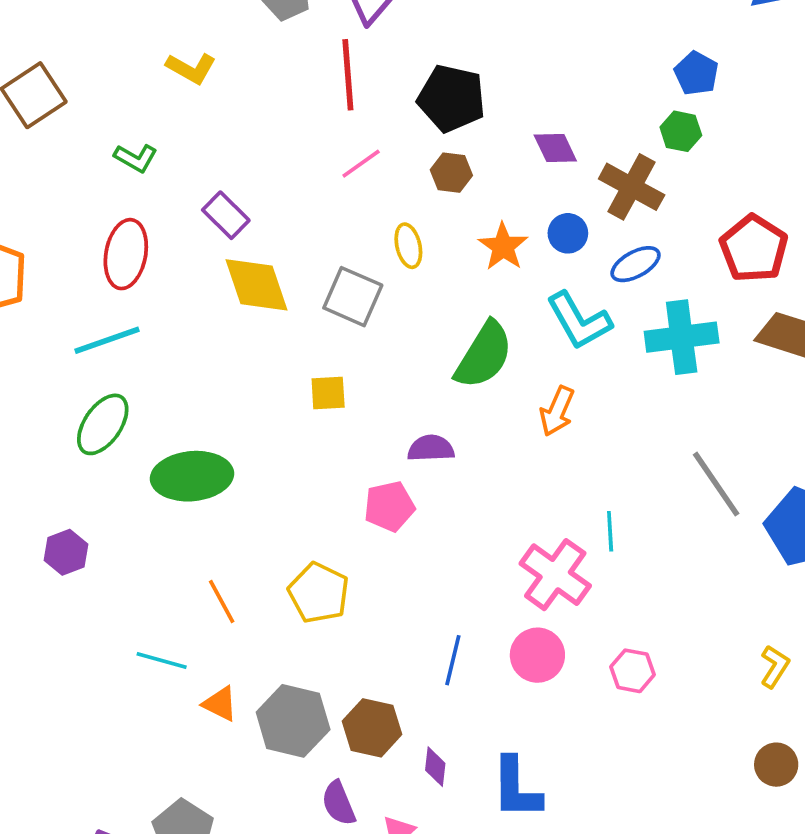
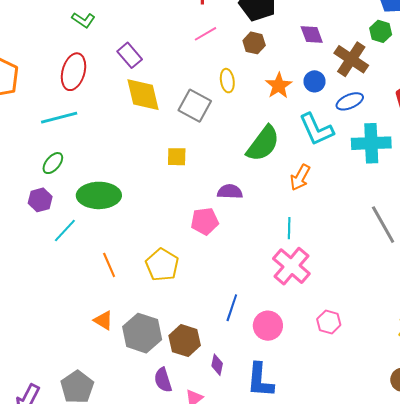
green ellipse: (103, 424) -> (53, 163), size x0.7
cyan line: (610, 531) -> (289, 228), moved
purple hexagon: (66, 552) -> (40, 200), moved
pink circle: (537, 655) -> (268, 326), moved
cyan line: (162, 661) -> (65, 230), moved, turned -68

